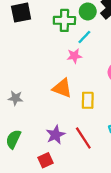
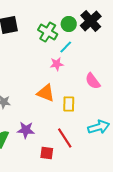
green cross: (64, 20) -> (48, 32), turned 30
purple star: (56, 135) -> (26, 130), moved, turned 30
red square: (46, 160) -> (47, 153), moved, turned 32

